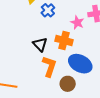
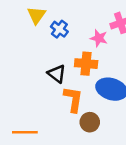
brown circle: (68, 84) -> (90, 122), moved

